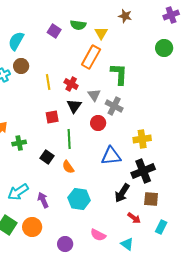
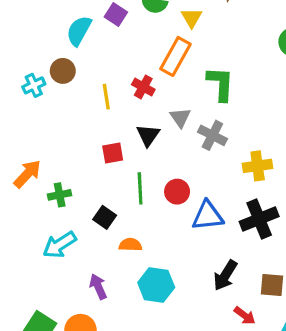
cyan semicircle: (16, 41) -> (79, 31), moved
red cross: (71, 84) -> (143, 87), moved
red circle: (98, 123) -> (177, 192), moved
yellow cross: (142, 139) -> (258, 166), moved
orange semicircle: (68, 167) -> (130, 245), moved, turned 128
black cross: (143, 171) -> (259, 219), moved
cyan arrow: (18, 192) -> (60, 245), moved

